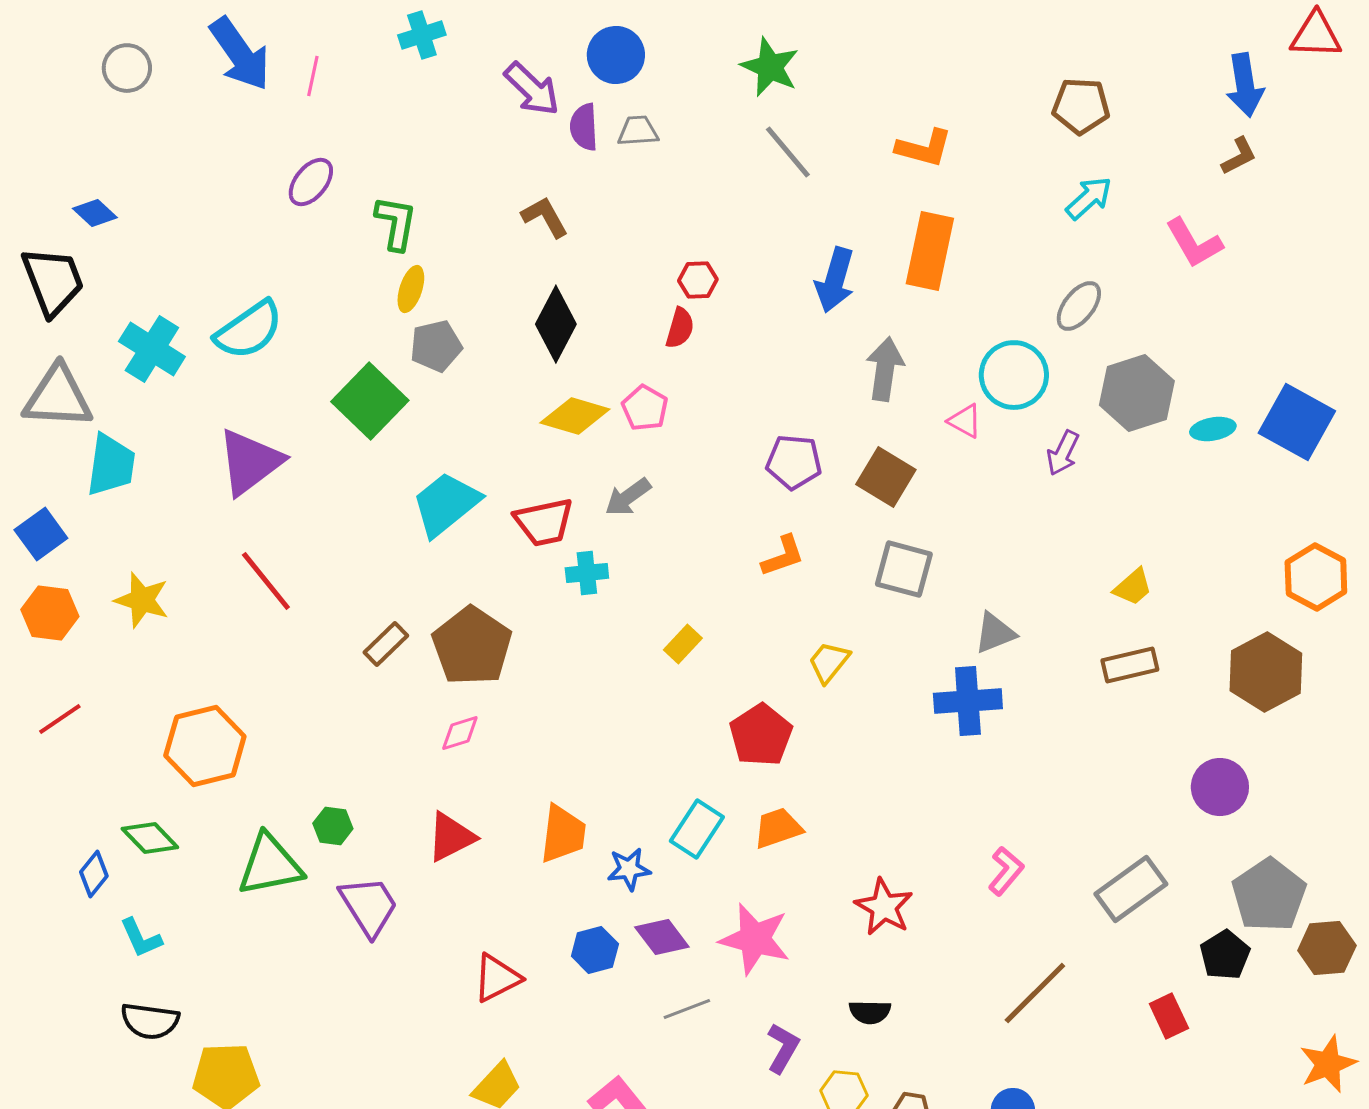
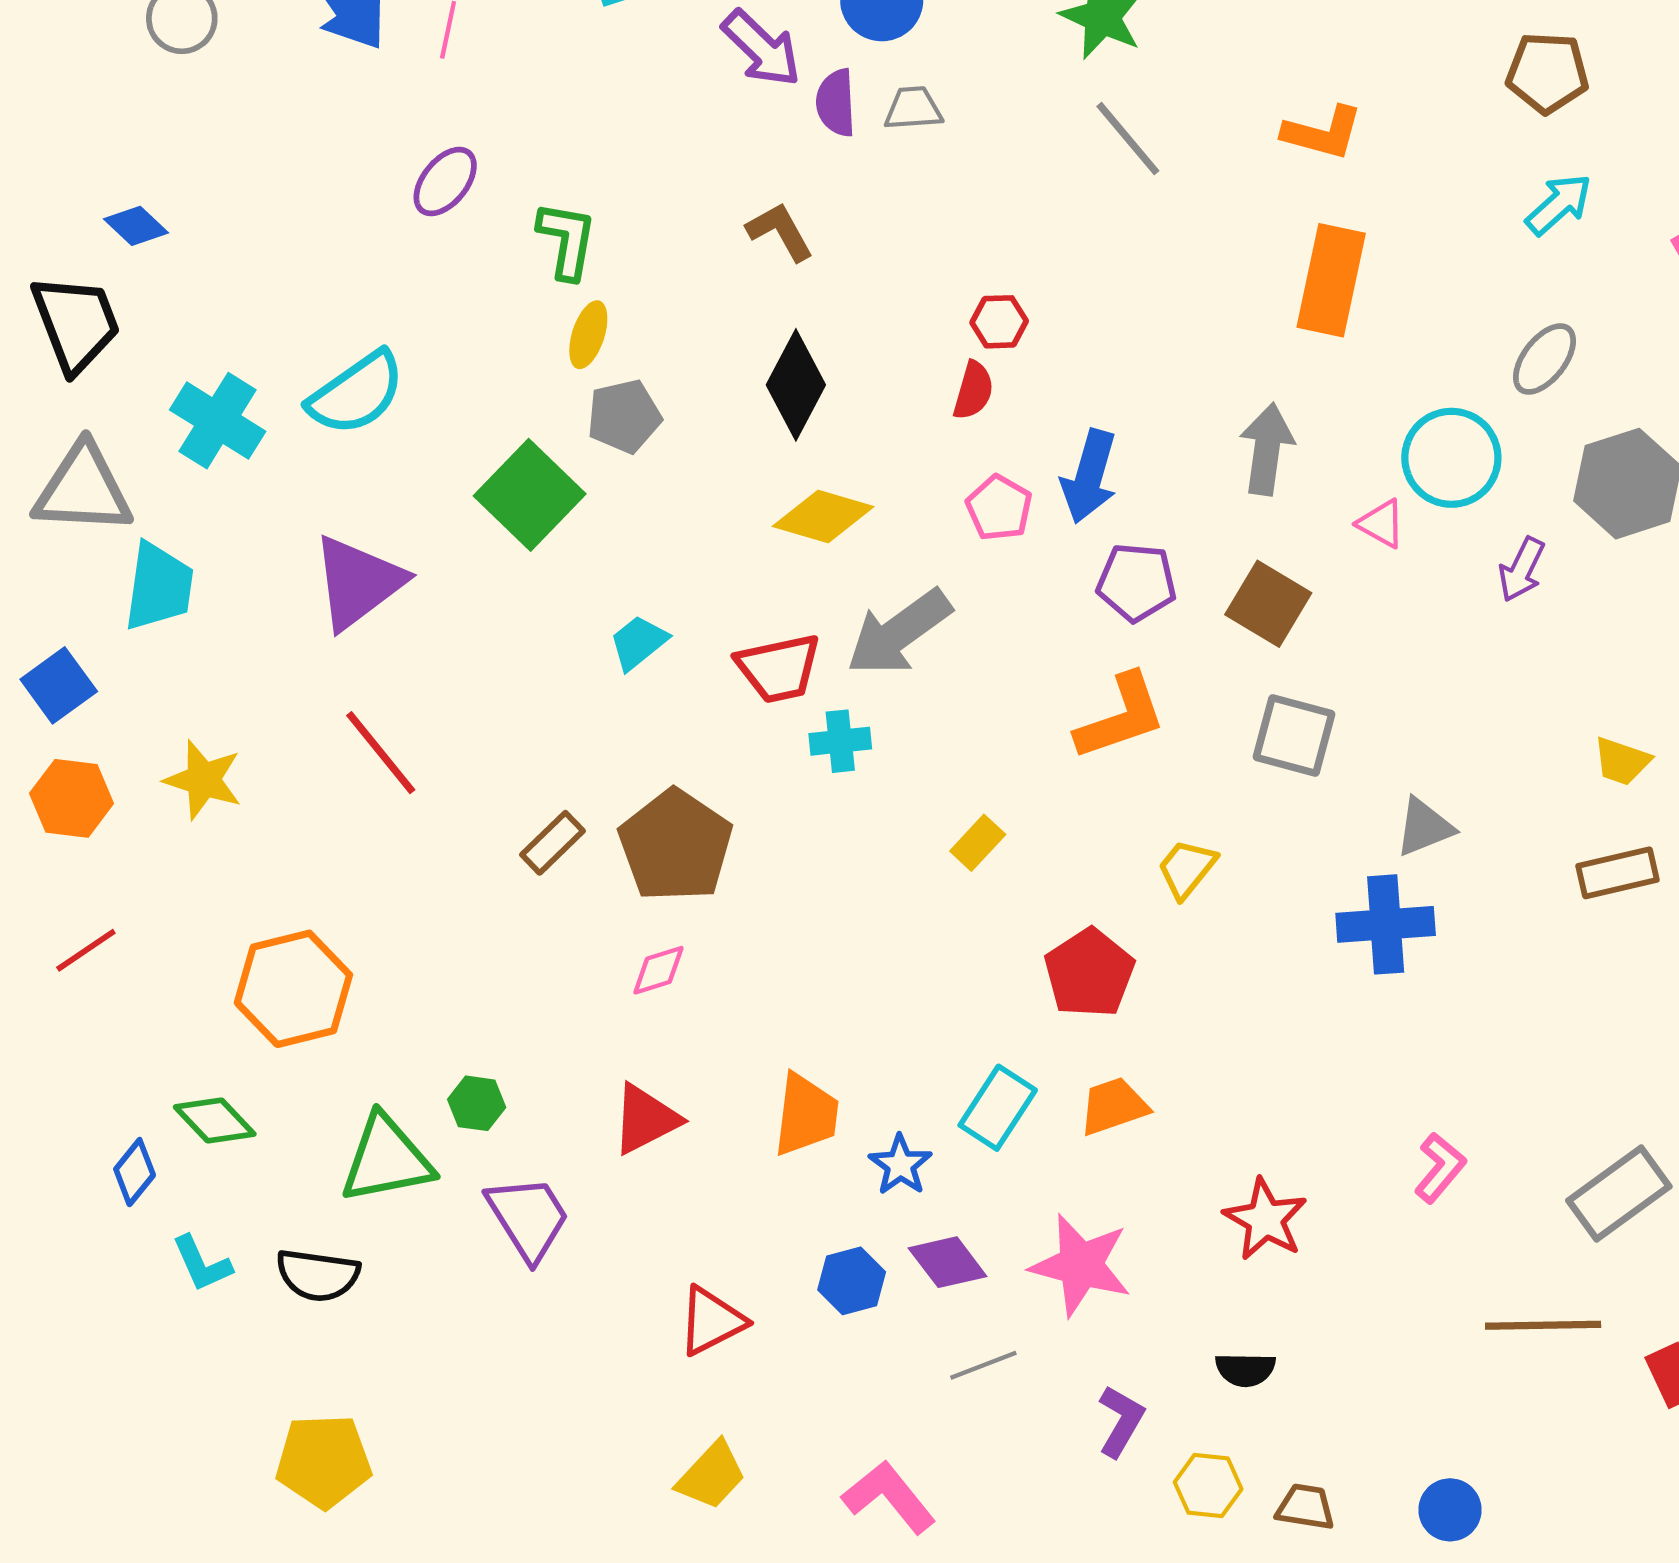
blue arrow: (835, 280) -> (1089, 476), moved
pink pentagon: (645, 408) -> (999, 508), moved
gray arrow: (628, 497) -> (899, 632), size x1.6
cyan trapezoid: (446, 504) -> (638, 642), size x0.6
orange L-shape: (783, 556) -> (1121, 717), size x1.5
yellow trapezoid: (1133, 587) -> (1622, 761), turned 60
blue star: (629, 869) -> (900, 1165), turned -30
brown line: (1035, 993) -> (1543, 1325), moved, turned 44
black semicircle: (150, 1021) -> (318, 1275), moved

